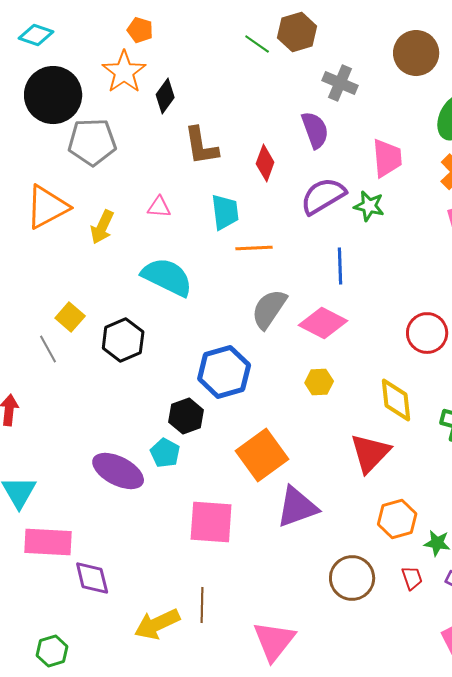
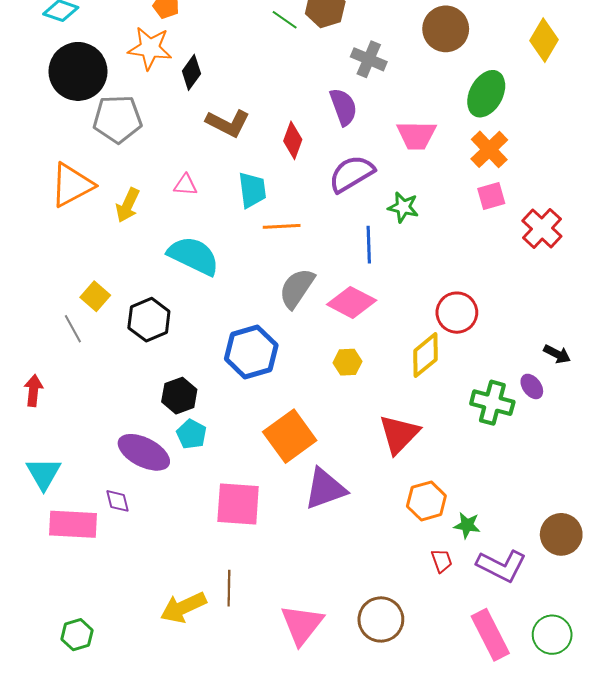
orange star: (124, 72) -> (150, 48), turned -30
brown L-shape: (201, 146) -> (228, 123), turned -54
pink trapezoid: (387, 158) -> (416, 135), turned 96
green star: (369, 206) -> (403, 207), moved
yellow diamond: (396, 400) -> (425, 355), moved, turned 57
black hexagon: (186, 416) -> (179, 396), moved
purple diamond: (92, 578) -> (118, 501), moved, size x0.7
brown circle: (352, 578) -> (381, 619), moved

